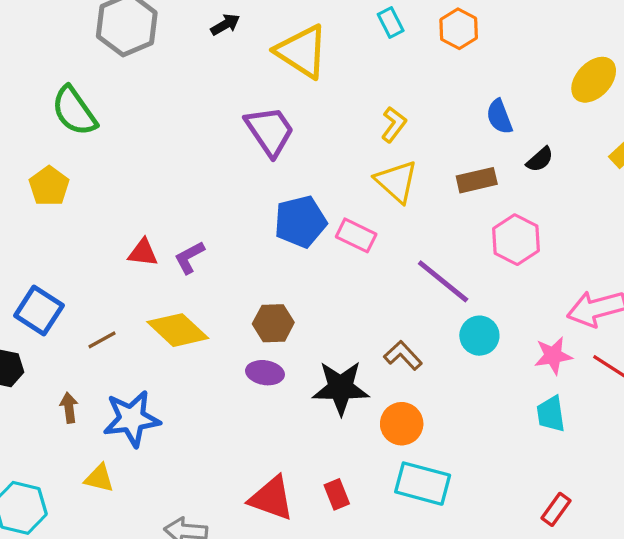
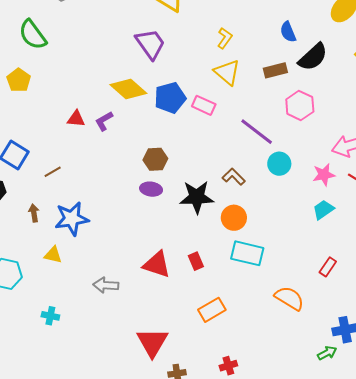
black semicircle: (540, 159) -> (313, 57), size x1.8
yellow diamond: (178, 330) -> (128, 89), moved
cyan trapezoid: (551, 414) -> (323, 210), turned 65

